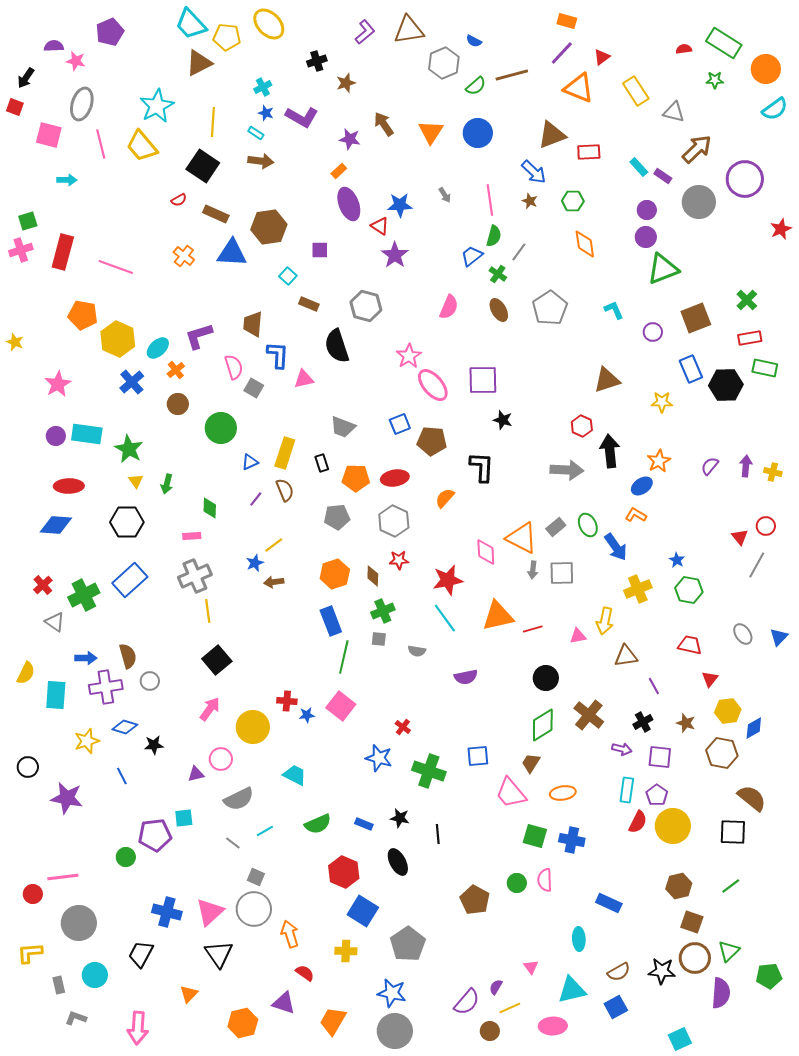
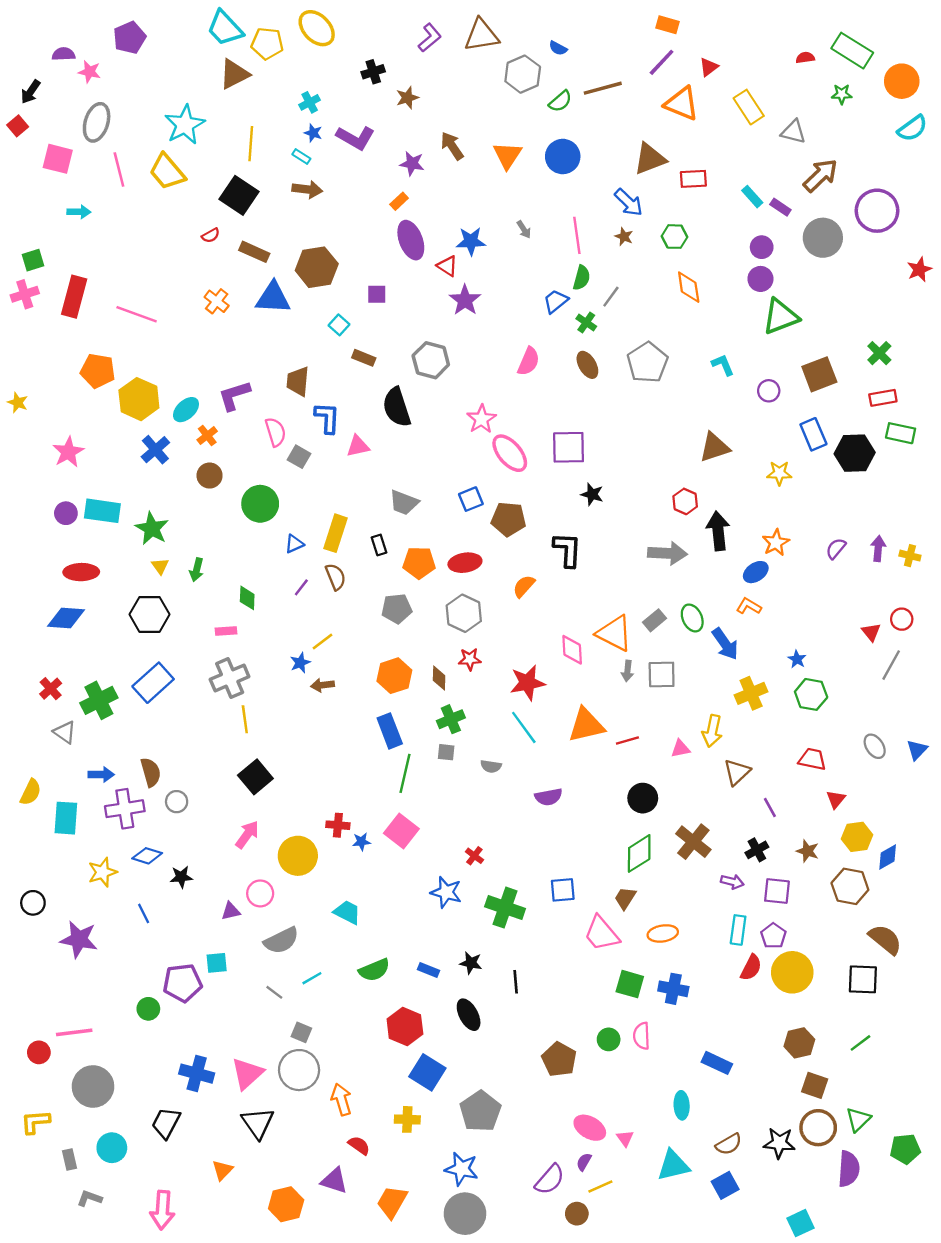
red square: (15, 107) -> (18, 126), turned 30
brown triangle: (626, 656) -> (737, 772), turned -35
pink ellipse: (553, 1026) -> (590, 1128), moved, turned 32

